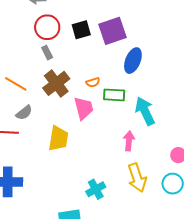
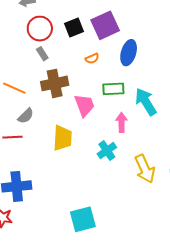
orange semicircle: (93, 82) -> (92, 59), moved
brown cross: (56, 83) -> (55, 83), turned 32
pink arrow: (129, 141) -> (122, 122), moved
cyan cross: (96, 189) -> (107, 151), moved

